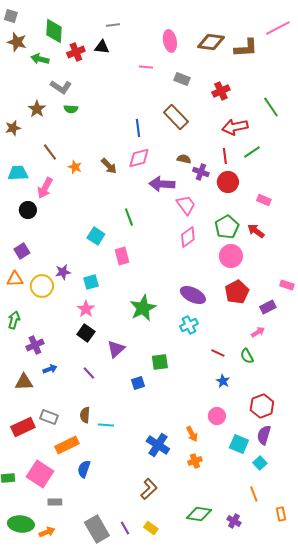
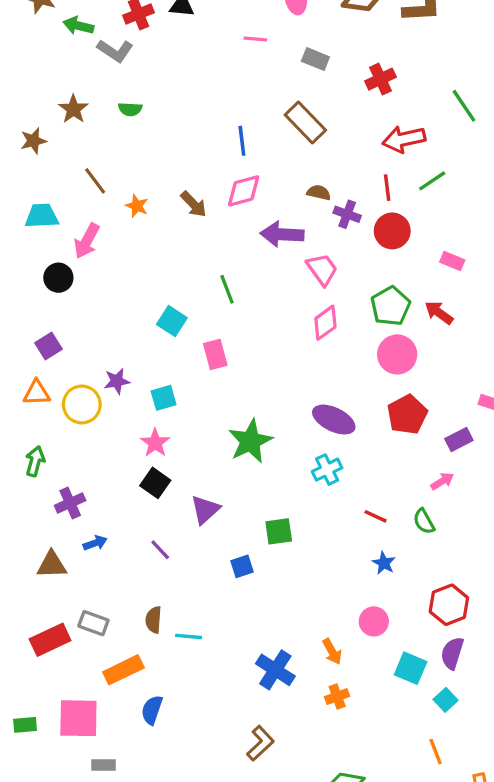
gray L-shape: (61, 87) -> (115, 51), moved
pink square: (40, 474) -> (78, 718), turned -32

